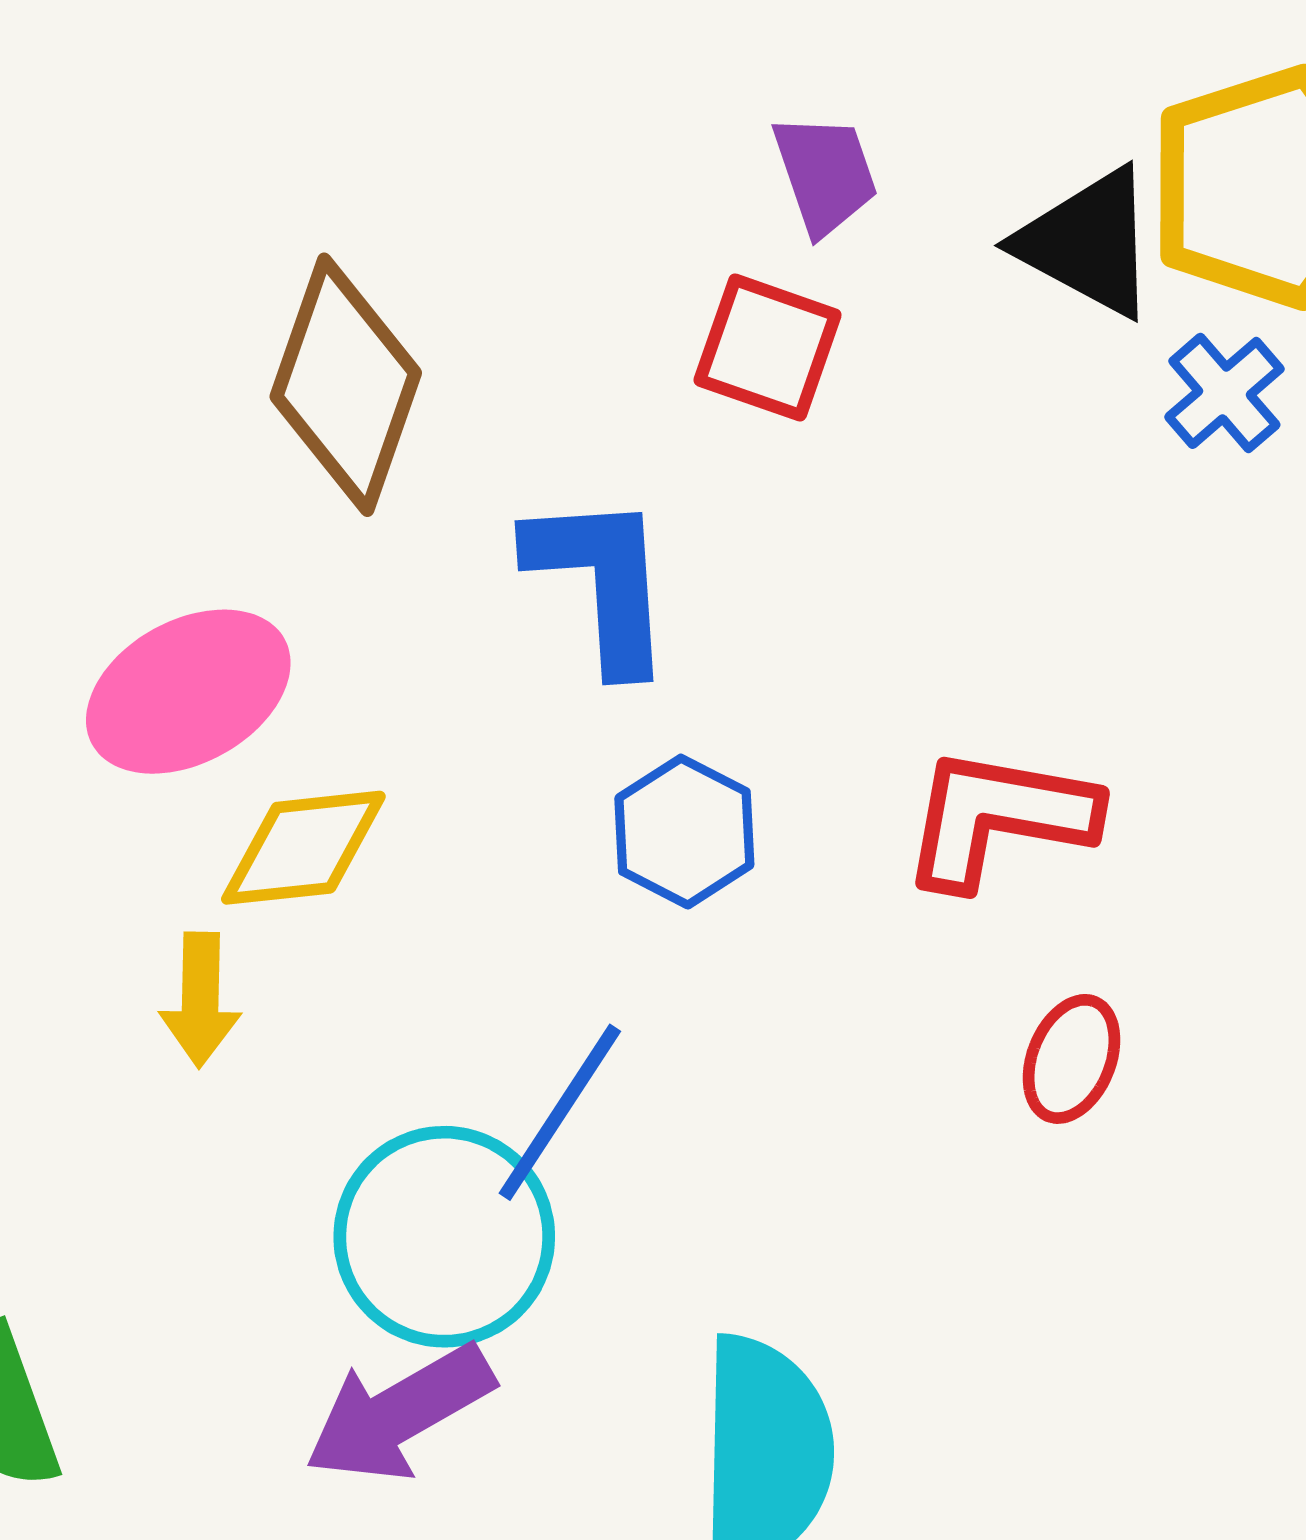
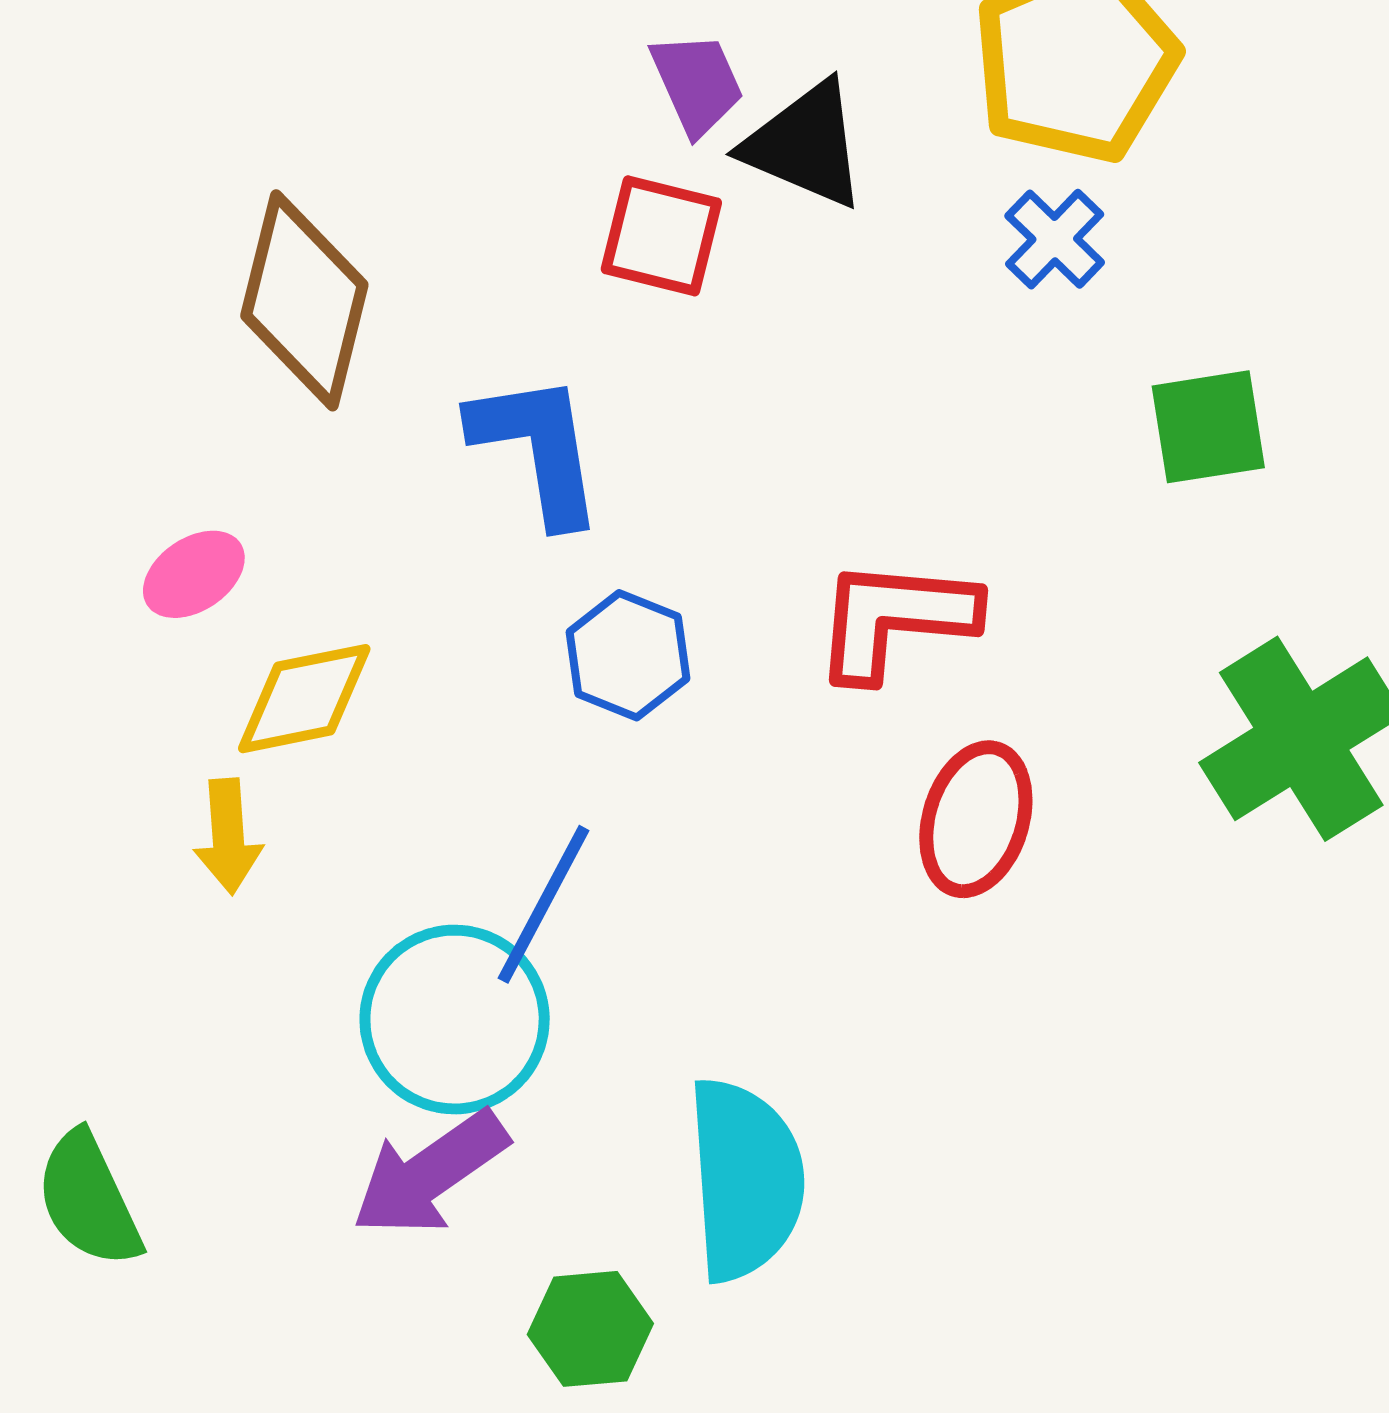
black triangle: (1088, 243) -> (805, 145), moved
pink ellipse: (188, 692) -> (194, 574), size x0.6
red ellipse: (1071, 1059) -> (976, 819), size x1.4

